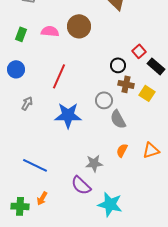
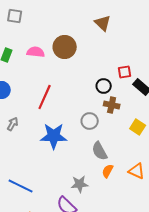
red square: (139, 51) -> (125, 72), turned 32
yellow square: (147, 93) -> (138, 127), moved
gray semicircle: (118, 119) -> (100, 151), moved
orange triangle: (151, 150) -> (137, 171), turned 42

